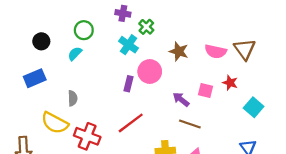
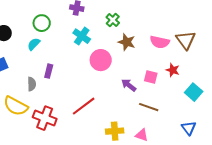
green cross: (146, 27) -> (113, 20), moved
purple rectangle: (128, 84) -> (49, 71), moved
brown line: (190, 124) -> (149, 107), moved

